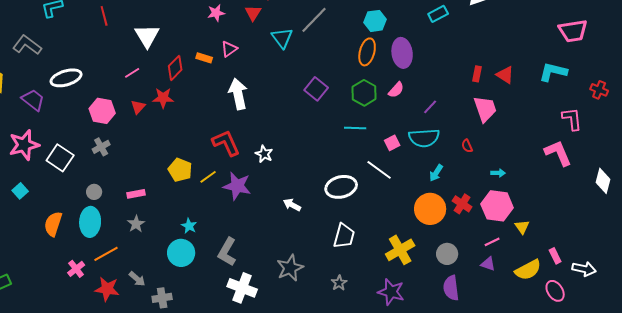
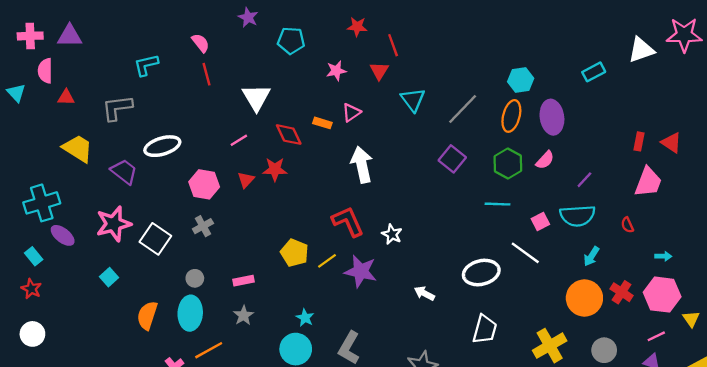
gray line: (314, 20) -> (463, 109), moved
gray L-shape: (27, 45) -> (117, 108), turned -44
red diamond: (175, 68) -> (289, 135), turned -70
pink trapezoid: (485, 109) -> (648, 182), turned 40

